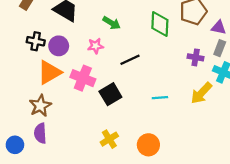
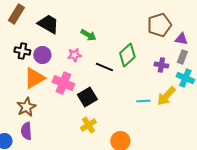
green diamond: (160, 24) -> (127, 55), moved, turned 45
black line: (130, 60) -> (104, 67), turned 48
cyan line: (160, 98) -> (143, 101), moved
yellow cross: (109, 139) -> (88, 125), moved

